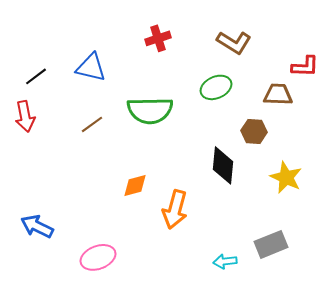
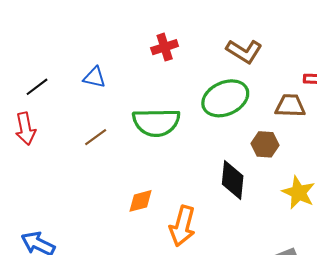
blue triangle: (91, 67) -> (94, 77), size x0.7
green ellipse: (216, 87) -> (225, 98), size x1.4

